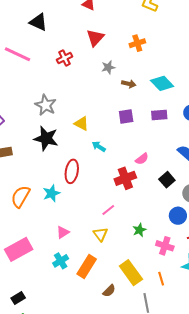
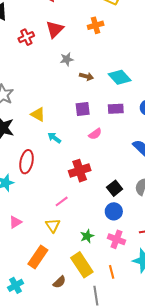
orange cross: (137, 43) -> (96, 25), moved
red cross: (65, 58) -> (26, 37), moved
pink semicircle: (142, 159) -> (95, 134), moved
black square: (167, 180) -> (115, 188), moved
blue circle: (178, 216) -> (114, 211), moved
green star: (139, 230) -> (87, 236), moved
cyan cross: (61, 261) -> (16, 285), moved

